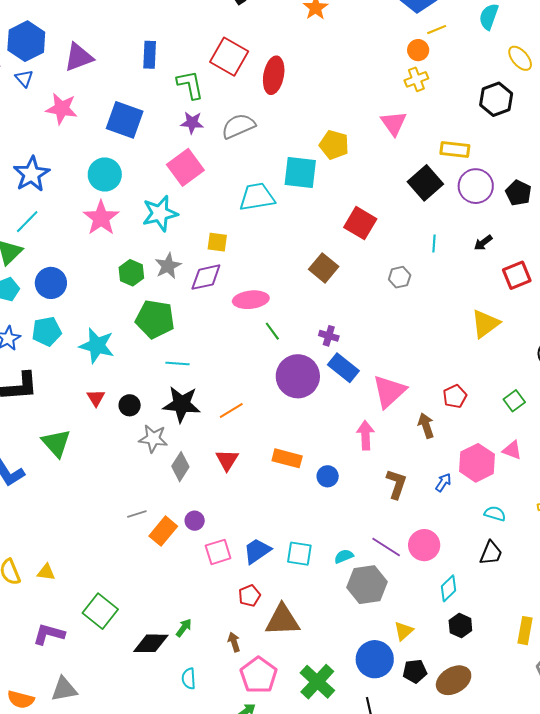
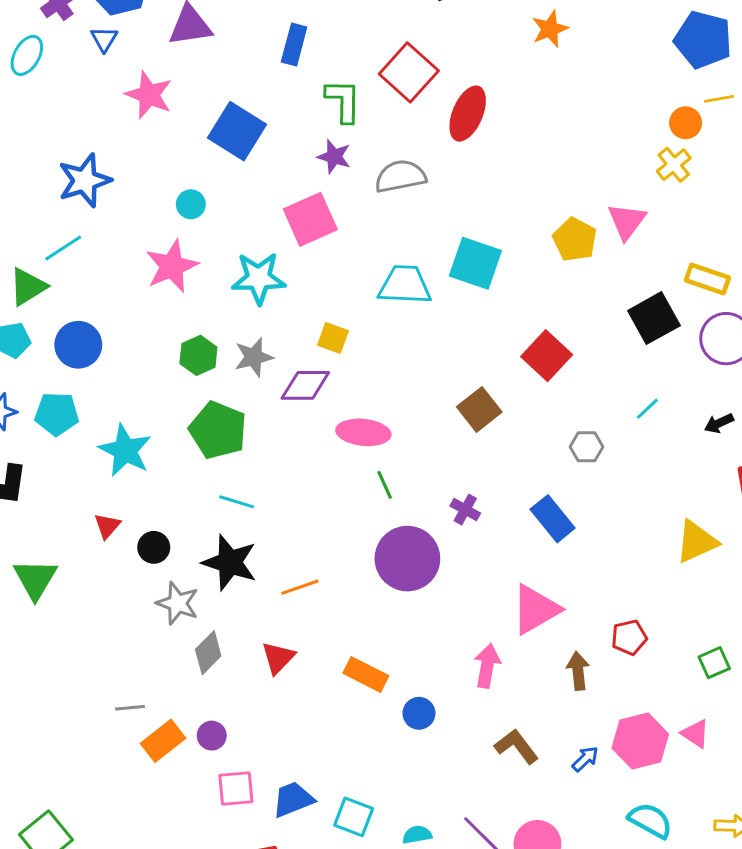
yellow cross: (416, 79) -> (674, 165), turned -30
yellow pentagon: (334, 145) -> (575, 240), moved
cyan circle: (105, 174) -> (191, 204), size x0.6
cyan line: (434, 243) -> (647, 409), turned 30
blue rectangle: (343, 368) -> (553, 519), moved
brown L-shape: (396, 484) -> (516, 746), turned -68
cyan semicircle: (495, 514) -> (650, 820), size x1.4

